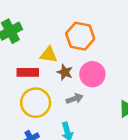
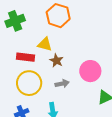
orange hexagon: (80, 36) -> (58, 16), moved
pink circle: (92, 74) -> (90, 71), moved

